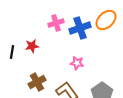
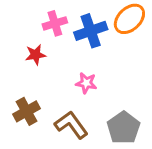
red star: (32, 46) -> (35, 55), moved

